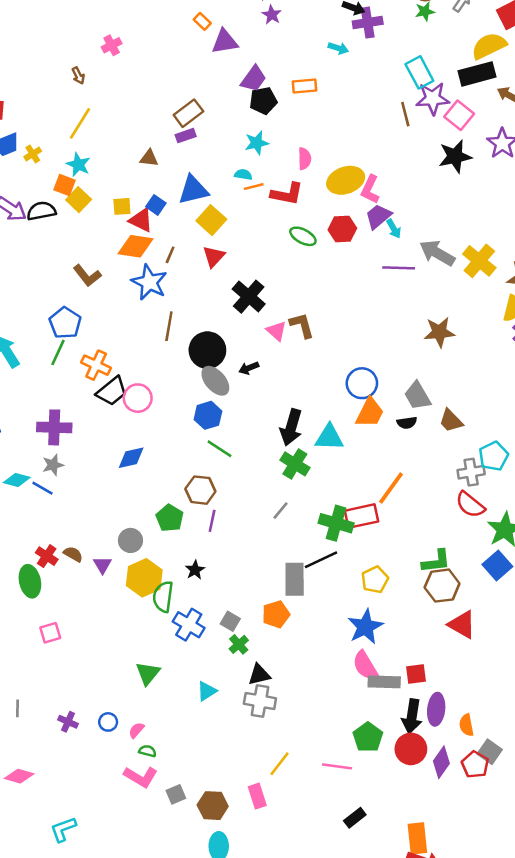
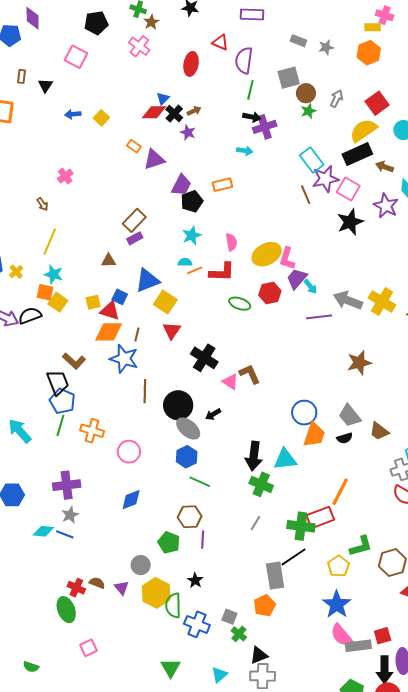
black trapezoid: (112, 391) -> (58, 382), moved, turned -64
green L-shape: (436, 561) -> (361, 546), moved

